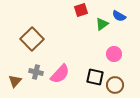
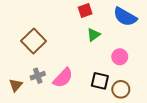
blue semicircle: (119, 16) -> (125, 17), size x1.6
green triangle: (102, 24) -> (93, 35), moved
gray cross: (36, 72) -> (38, 76), turned -32

